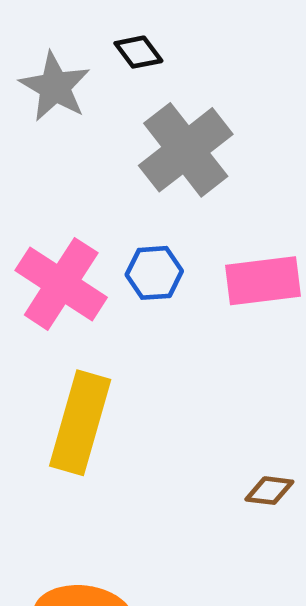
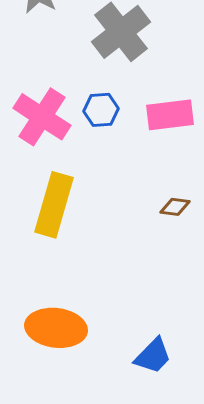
brown diamond: (269, 491) -> (175, 207), moved

